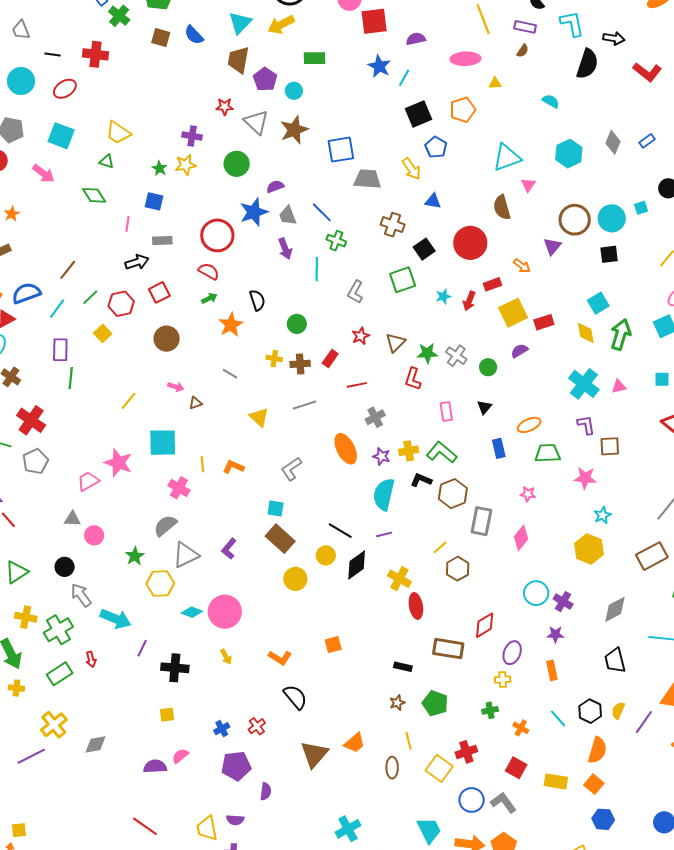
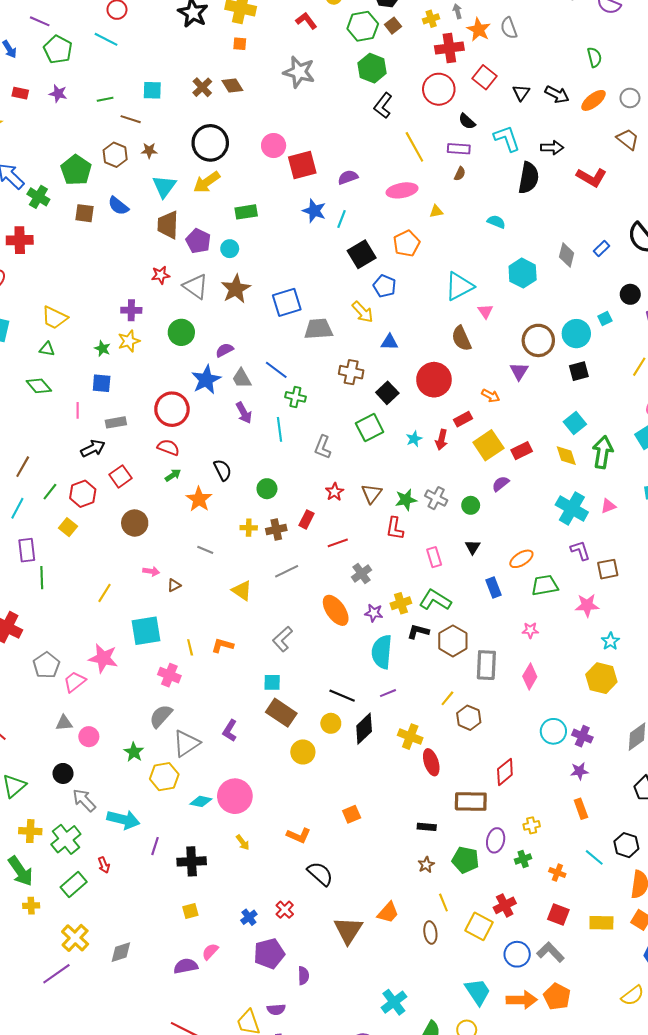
gray pentagon: (35, 461) -> (46, 665), moved
purple ellipse: (512, 653) -> (496, 840), moved

